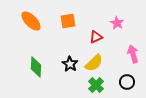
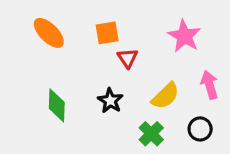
pink star: (117, 23) -> (184, 36), size x1.5
red triangle: (96, 37) -> (128, 58), moved, turned -40
yellow semicircle: (94, 63) -> (165, 96), moved

